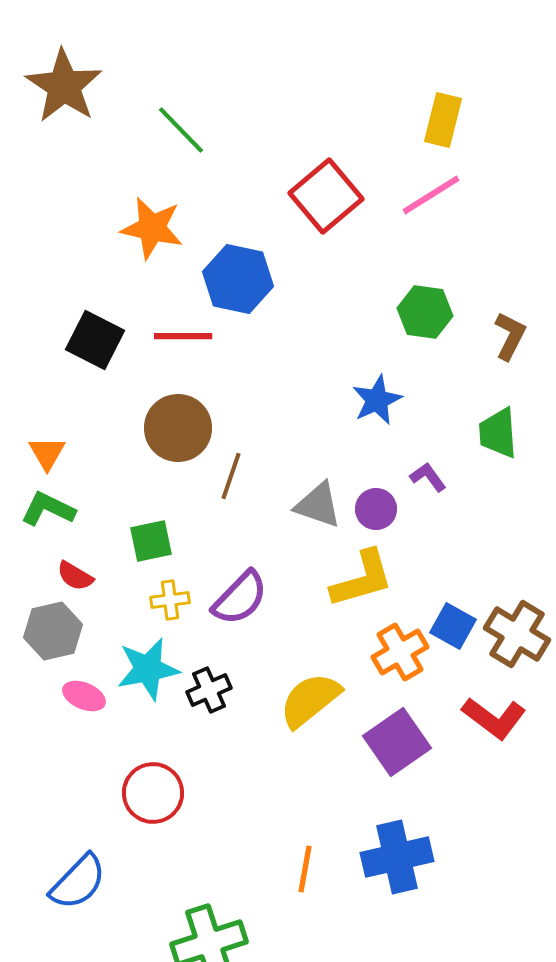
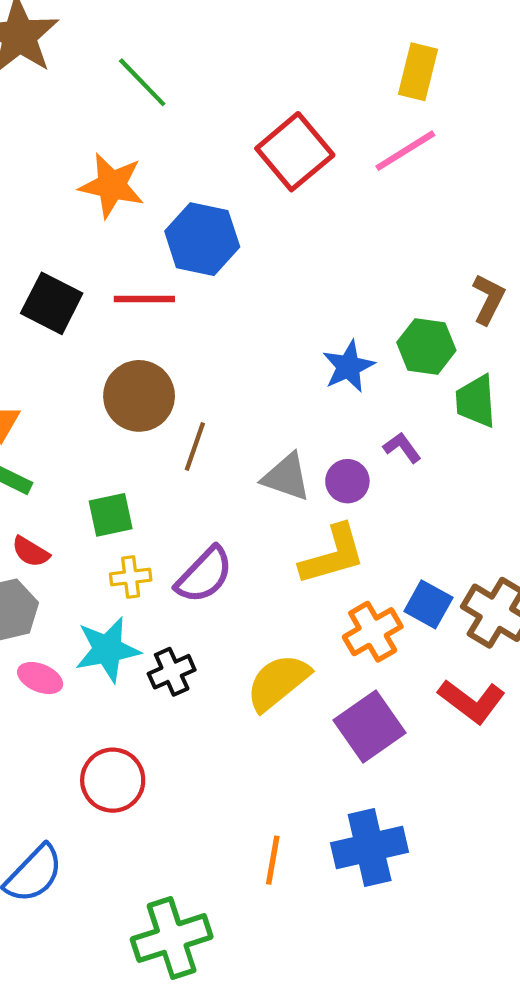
green hexagon: (425, 312) -> (426, 346), moved

